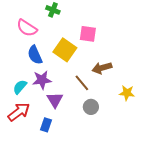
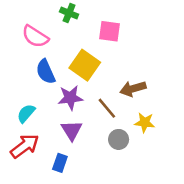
pink square: (88, 34) -> (109, 31), moved
purple star: (42, 80) -> (70, 98), moved
yellow star: (127, 93) -> (145, 122), moved

